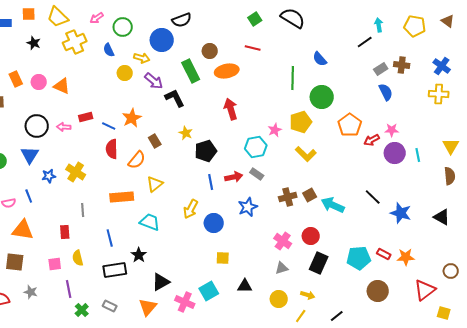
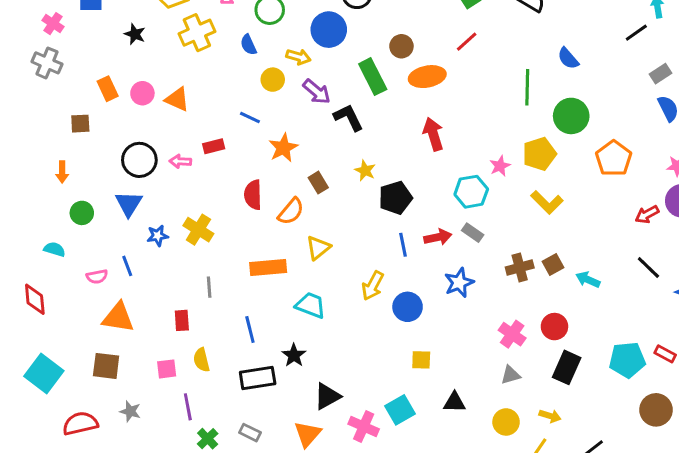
red line: (253, 48) -> (467, 42), turned -56
blue line: (109, 126) -> (250, 117), moved
red arrow: (372, 140) -> (647, 214), moved
cyan arrow: (333, 205) -> (588, 280), size x0.7

